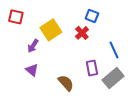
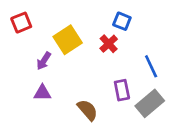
red square: (16, 17) -> (21, 23), turned -35
purple triangle: (32, 70) -> (42, 93), turned -40

